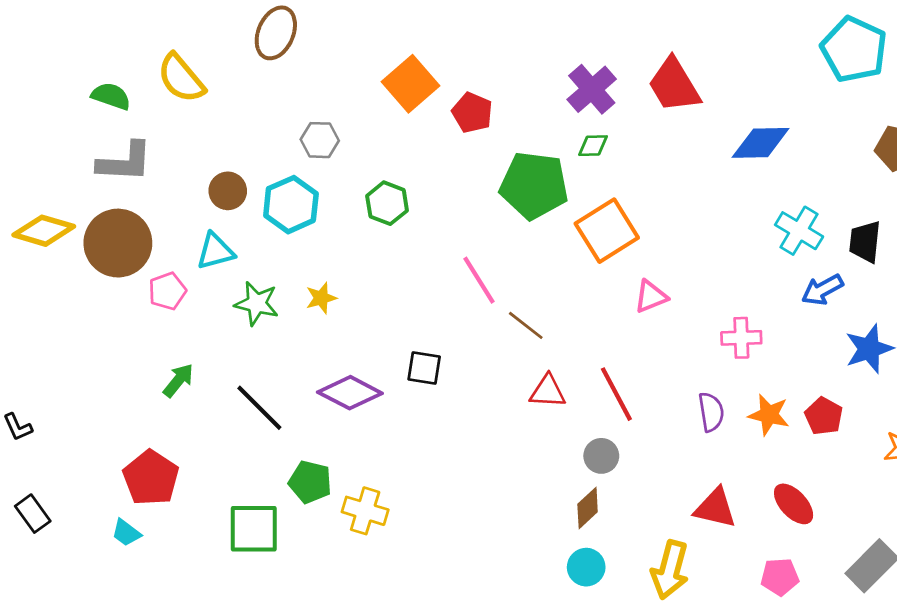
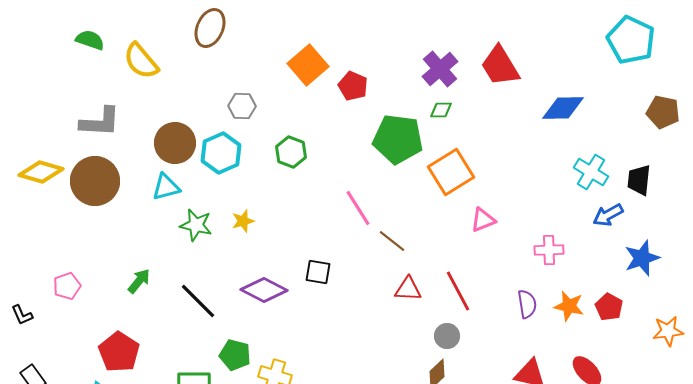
green semicircle: (111, 96) -> (90, 40), moved
brown circle: (228, 191) -> (175, 143), size x1.5
pink pentagon: (167, 291) -> (67, 286), moved

